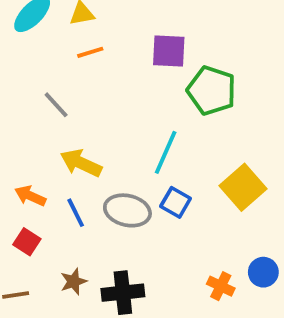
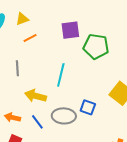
gray line: (56, 105) -> (17, 68), turned 49
cyan line: (166, 152) -> (61, 75), moved

